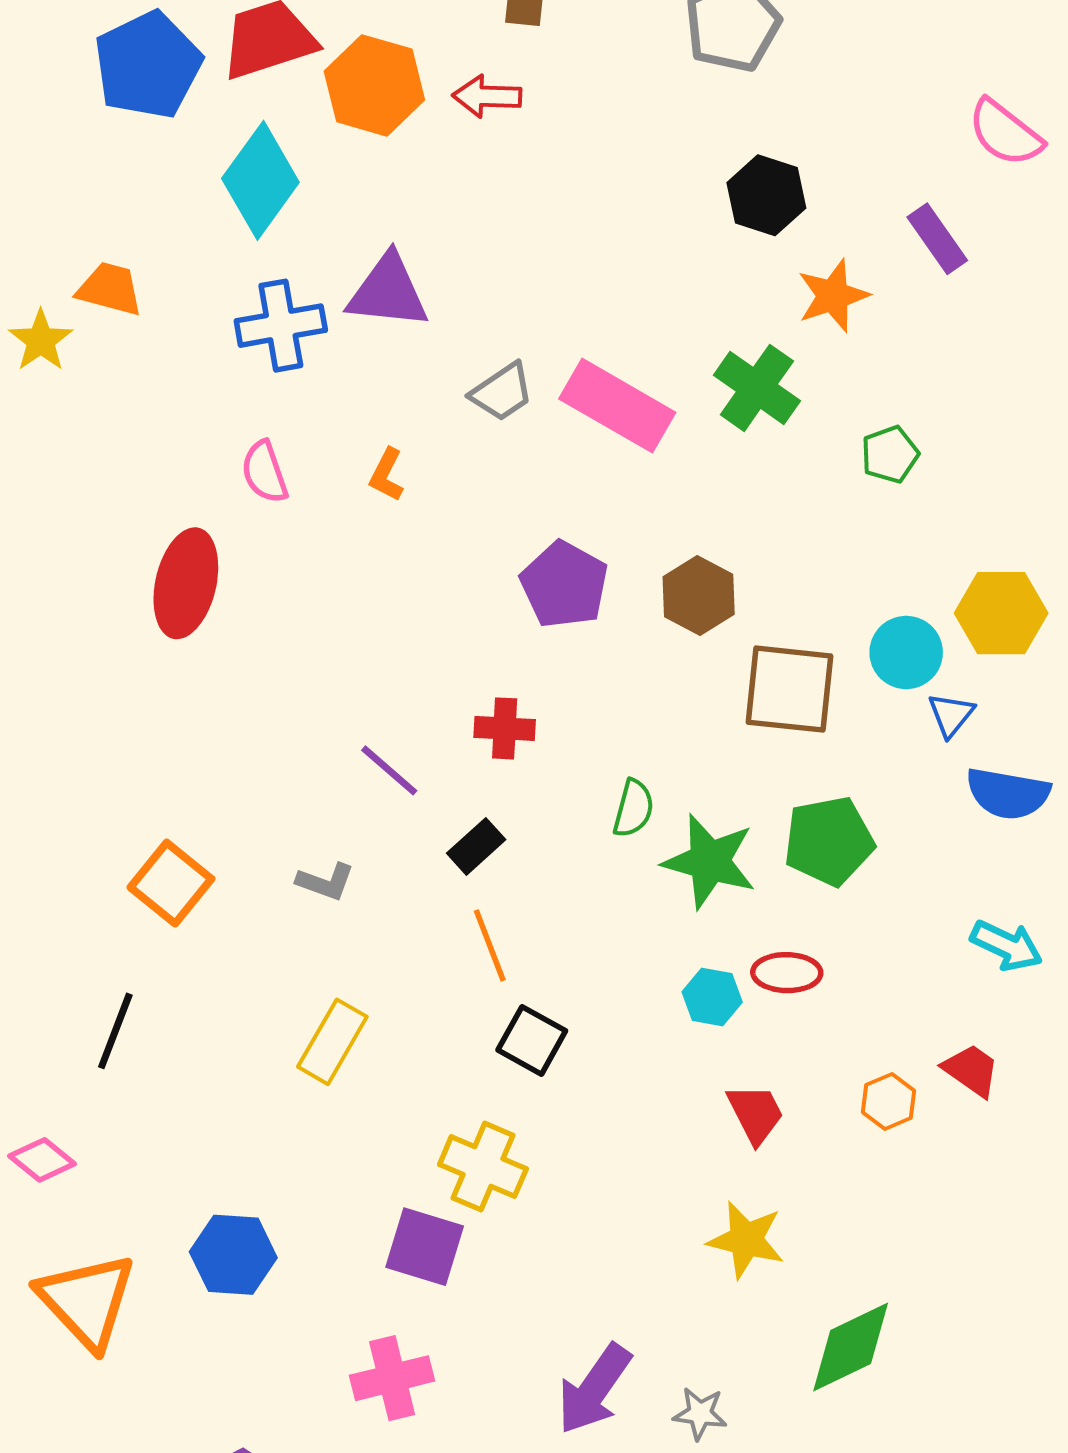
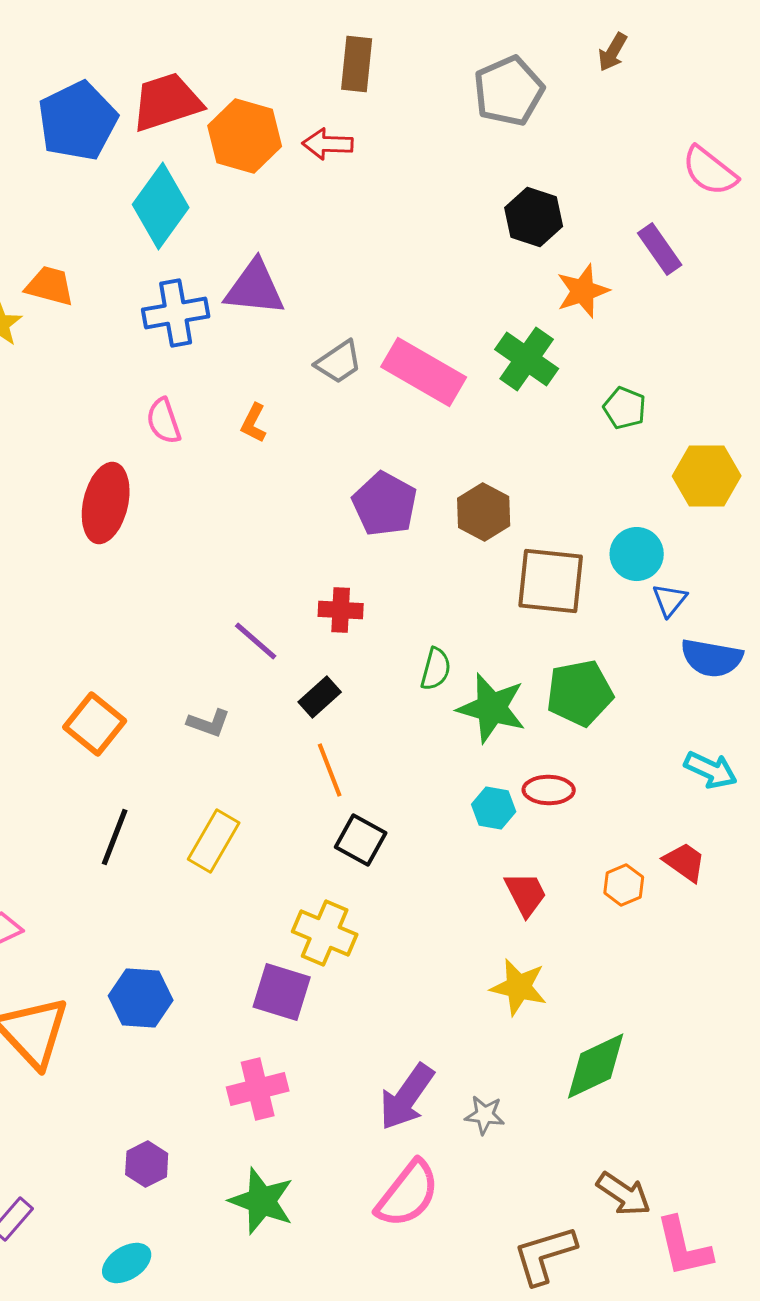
green pentagon: (890, 454) -> (625, 408), turned -30
yellow hexagon: (1001, 613) -> (707, 476), moved
black line: (115, 1031) -> (115, 837), moved

